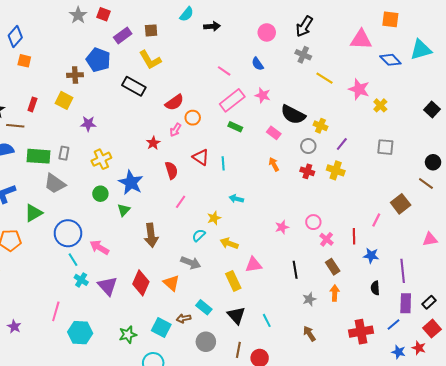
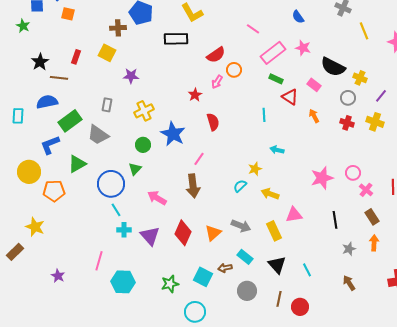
pink line: (224, 71) -> (253, 29), moved
yellow line: (325, 78) -> (364, 31), turned 36
black rectangle: (134, 86) -> (176, 39), turned -30
green rectangle: (39, 156) -> (70, 121), moved, turned -40
red triangle: (201, 157) -> (290, 97), moved
pink line: (181, 202) -> (199, 159), moved
green triangle: (124, 210) -> (135, 169), moved
pink star: (282, 227) -> (322, 178), size x1.6
pink arrow: (99, 247) -> (157, 198), moved
gray arrow: (191, 263) -> (241, 226), moved
cyan cross: (81, 280) -> (124, 230), turned -32
orange triangle: (171, 283) -> (213, 233), turned 36

